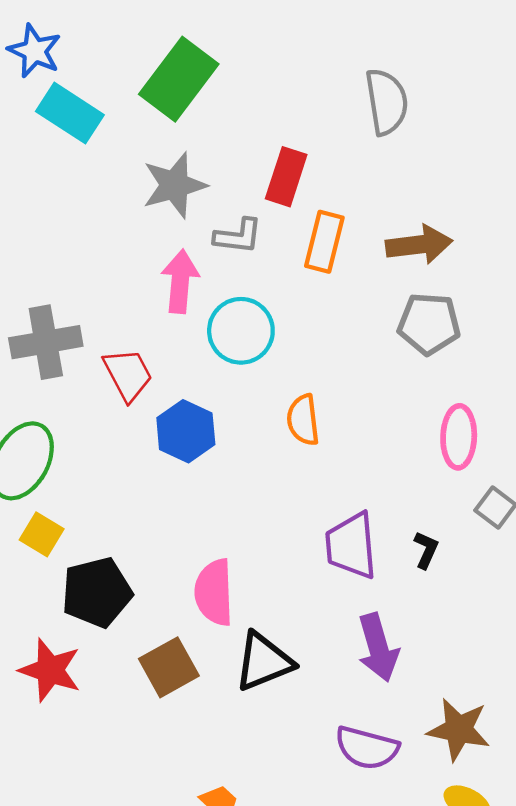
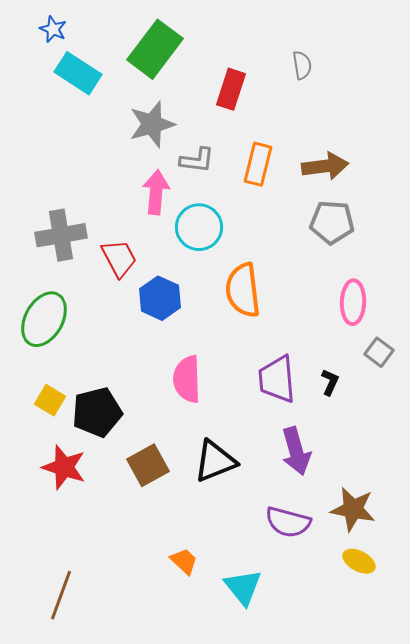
blue star: (35, 51) -> (53, 29), size x0.7
gray semicircle: (387, 102) -> (302, 65), size x0.6
red rectangle: (286, 177) -> (231, 89), moved
orange semicircle: (303, 420) -> (243, 290), size x1.5
yellow square: (42, 534) -> (50, 400), moved
pink semicircle: (214, 592) -> (187, 379), moved

